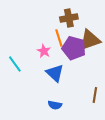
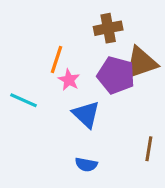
orange line: (59, 38) -> (56, 60), moved, turned 36
cyan line: (15, 64) -> (23, 100), turned -30

